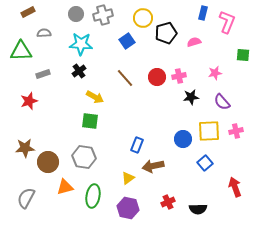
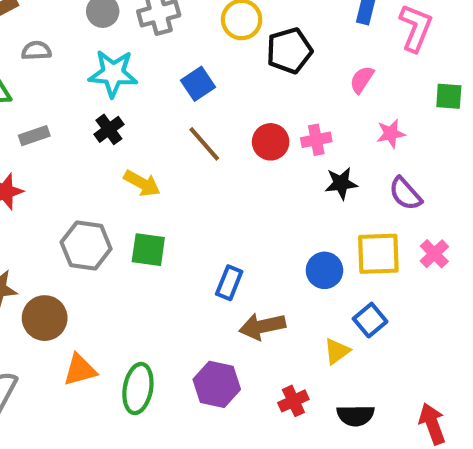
blue square: (127, 41) -> (198, 84), moved
pink semicircle: (194, 42) -> (362, 80), moved, turned -40
green square: (90, 121) -> (148, 250), moved
pink cross: (236, 131) -> (434, 254), turned -32
gray hexagon: (84, 157) -> (86, 245), moved
yellow triangle: (128, 178) -> (337, 351), moved
red arrow: (235, 187) -> (432, 424), moved
purple hexagon: (128, 208) -> (217, 384), moved

